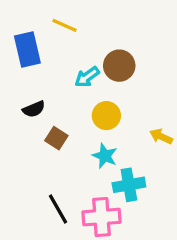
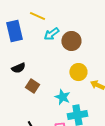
cyan arrow: (87, 77) -> (51, 34), moved
yellow circle: (106, 116) -> (78, 72), moved

